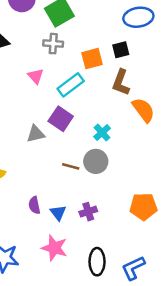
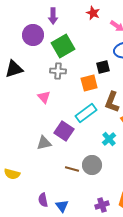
black square: (121, 50) -> (103, 67), moved
cyan rectangle: (71, 85) -> (86, 113), moved
cyan cross: (102, 133) -> (109, 139), moved
purple cross: (88, 212) -> (102, 205), moved

